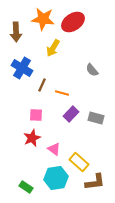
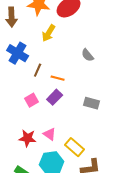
purple rectangle: (71, 114) -> (55, 97), moved
pink square: (36, 115) -> (32, 100), turned -32
red star: (32, 138) -> (28, 138), moved, turned 30

